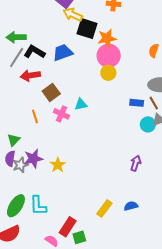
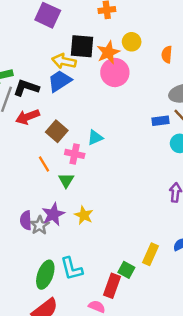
yellow arrow: (73, 15) -> (64, 61), moved
yellow circle: (108, 73) -> (132, 42), moved
green triangle: (14, 140) -> (66, 180), moved
green square: (79, 237) -> (126, 270), moved, turned -32

